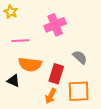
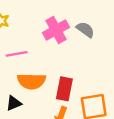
gray semicircle: (80, 57) -> (85, 30), moved
black triangle: (13, 81) -> (14, 103), turned -40

